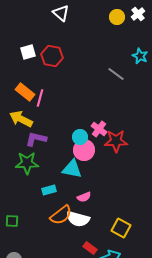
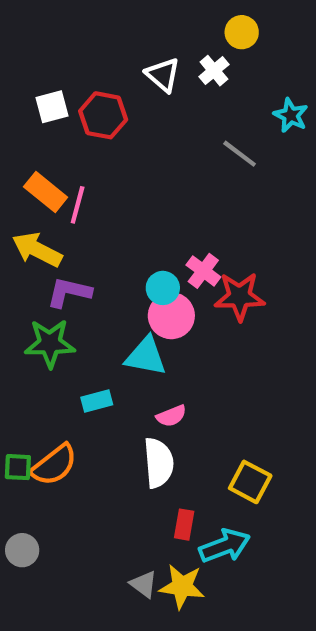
white triangle: (61, 13) -> (163, 75), moved
white cross: (138, 14) -> (214, 71), moved
orange semicircle: (61, 215) -> (54, 465), moved
white semicircle: (78, 219) -> (159, 463), turned -110
red rectangle: (90, 248) -> (184, 525), turned 64

